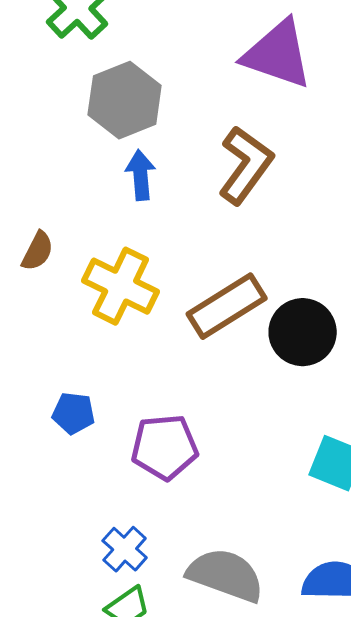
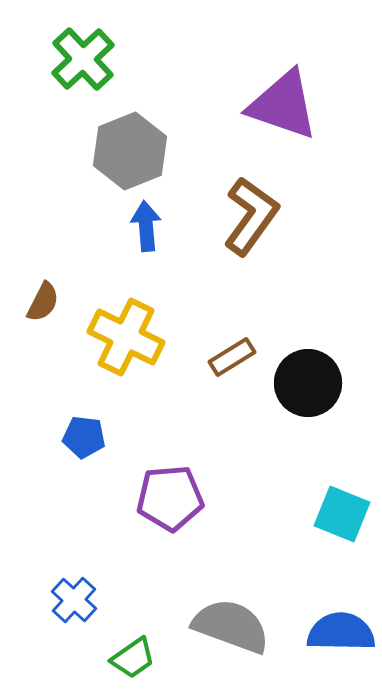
brown rectangle: (227, 306) -> (232, 357), size x0.6
blue pentagon: (74, 413) -> (84, 437), moved
blue cross: (125, 549) -> (74, 600), moved

